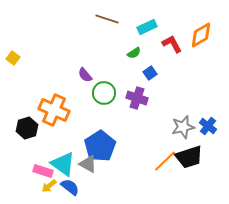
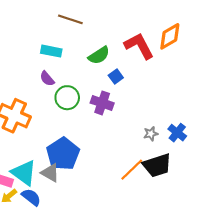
cyan rectangle: (147, 27) -> (51, 51), moved, turned 36
red L-shape: (172, 44) -> (139, 46), size x1.4
green semicircle: (134, 53) -> (99, 55), size x1.5
gray star: (183, 127) -> (151, 134), size x0.6

